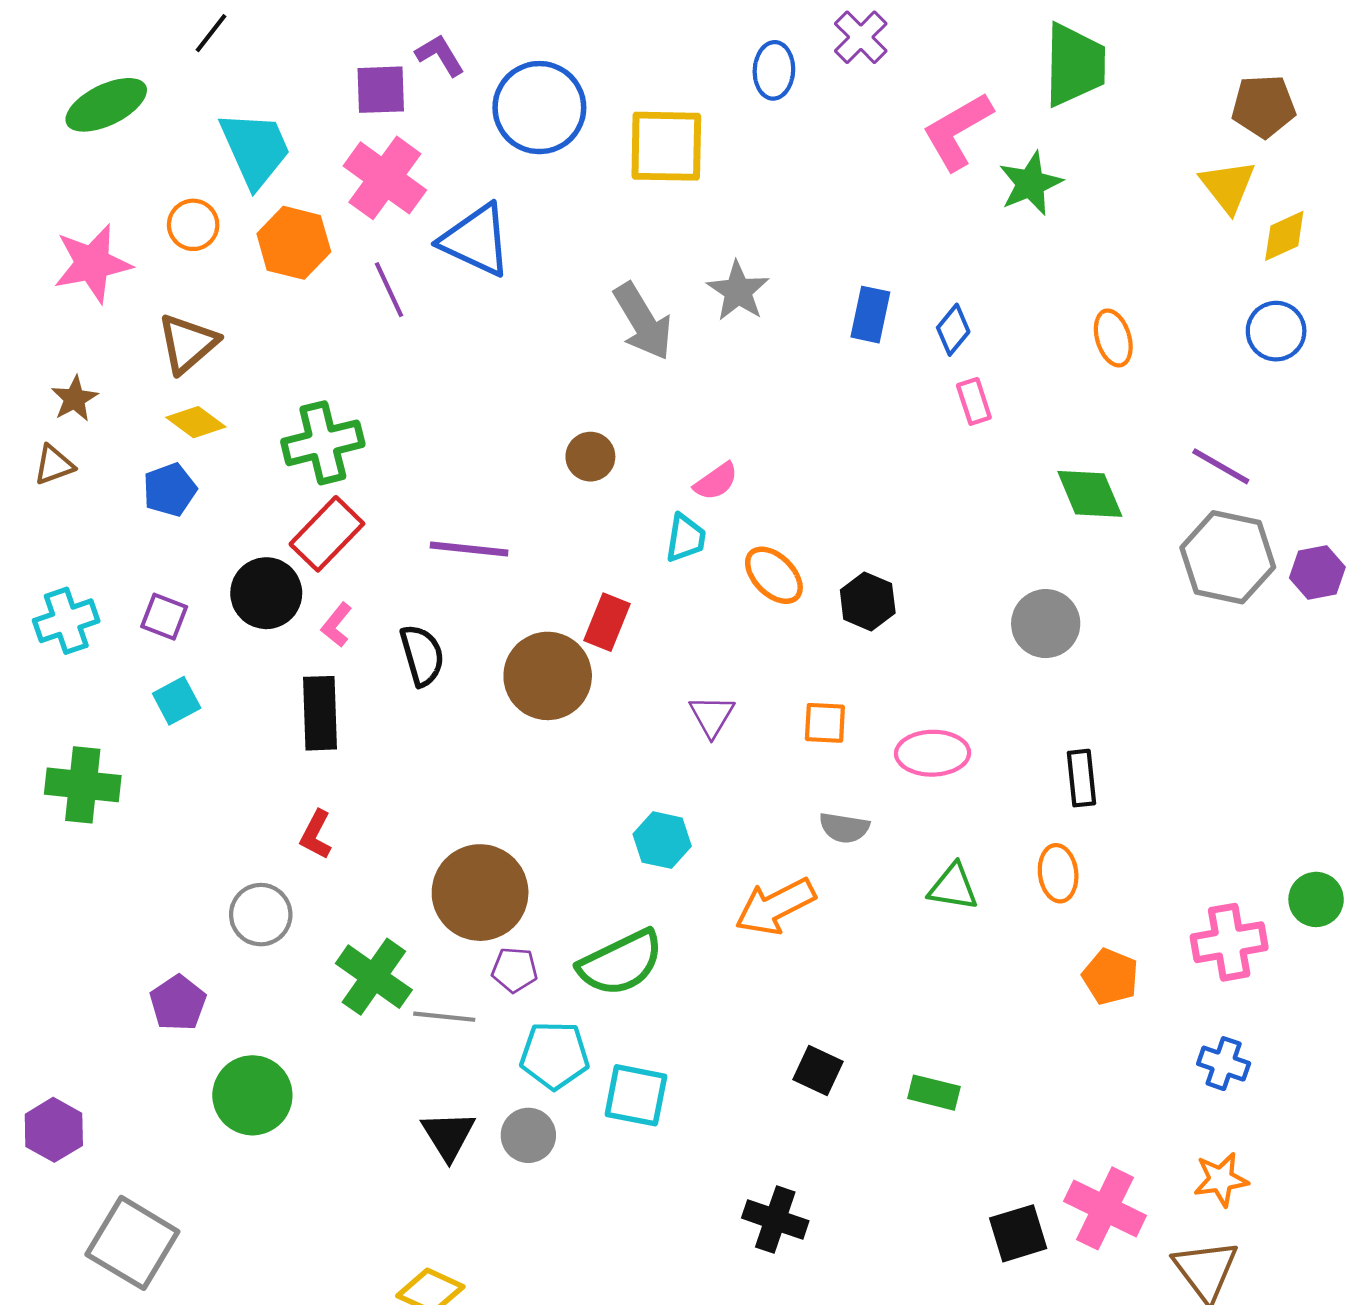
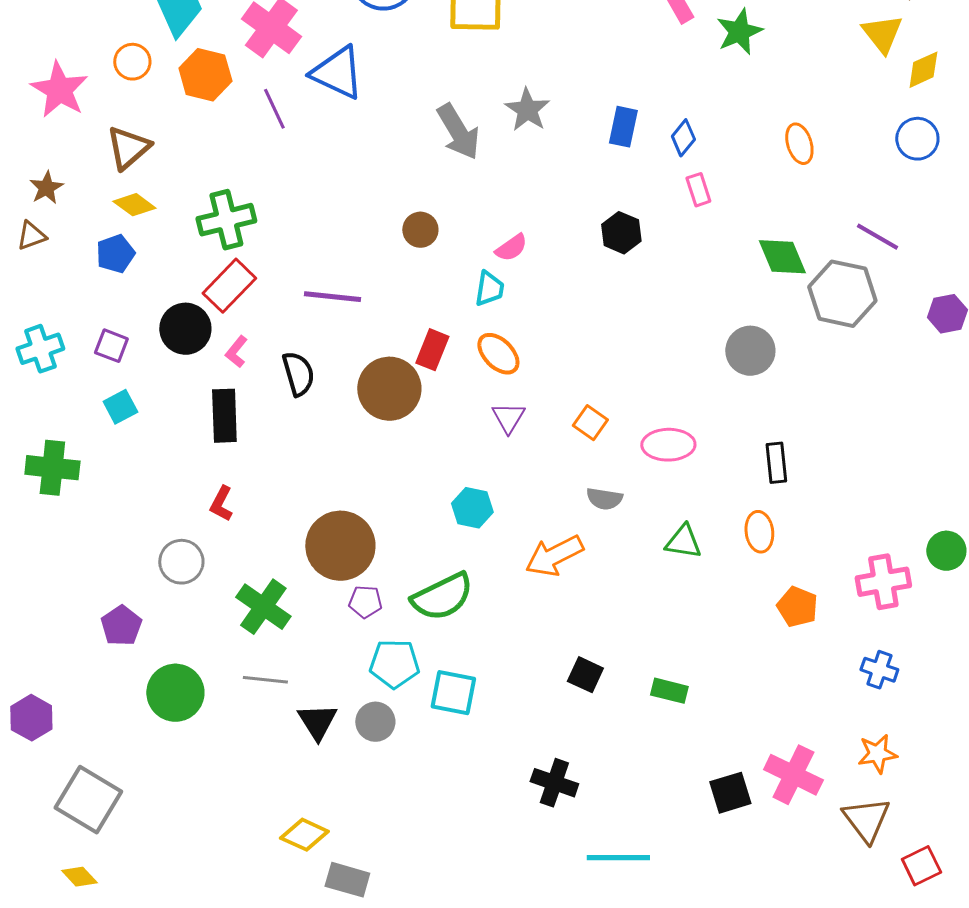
pink star: (92, 263) -> (59, 90), turned -30
gray hexagon: (1228, 557) -> (842, 294), moved
orange ellipse: (774, 575) -> (498, 354), moved
black hexagon: (868, 601) -> (621, 233), moved
orange square: (825, 723) -> (590, 423), turned 32
gray line: (444, 1017) -> (265, 680), moved

